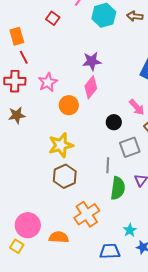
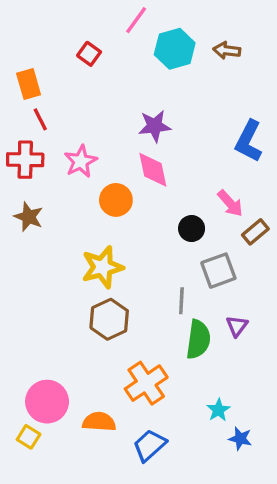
pink diamond: (91, 87) -> (153, 170), turned -50
brown star: (17, 115) -> (29, 217), turned 30
blue trapezoid: (110, 251) -> (150, 445), moved, turned -40

